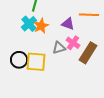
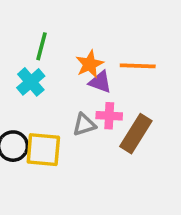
orange star: (41, 26) -> (90, 64), moved
pink cross: (73, 43) -> (109, 116), turned -32

